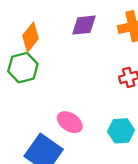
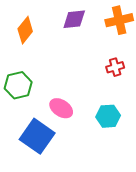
green hexagon: (23, 68) -> (18, 85), moved

